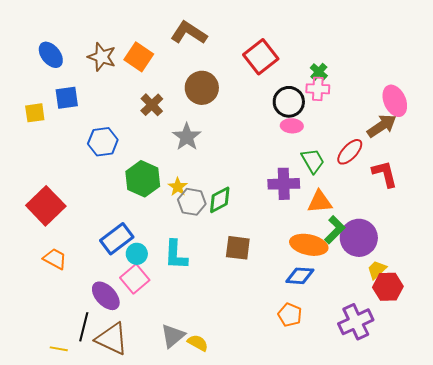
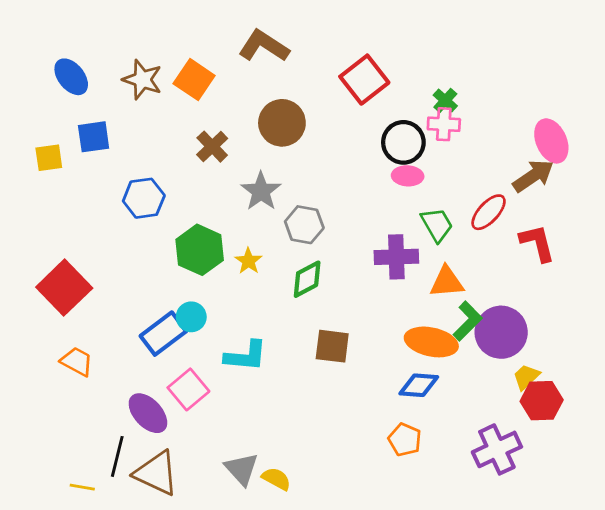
gray hexagon: (192, 202) -> (304, 225), moved
cyan circle: (137, 254) -> (191, 317), moved
cyan L-shape: (176, 255) -> (246, 356), turned -88
gray triangle: (173, 336) -> (241, 469), turned -32

